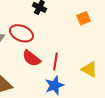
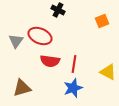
red semicircle: (31, 58) -> (50, 61), turned -30

